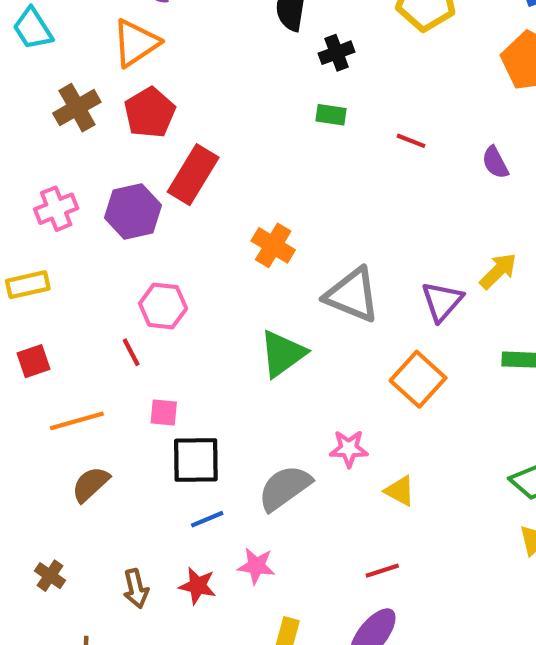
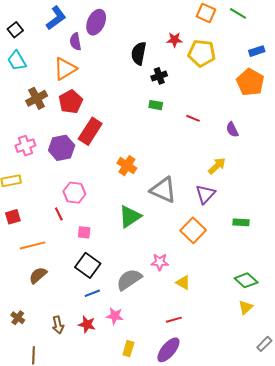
yellow arrow: (498, 271) -> (217, 166), moved
pink square: (164, 413) -> (84, 232), moved
black square: (196, 460) -> (88, 265), turned 35

